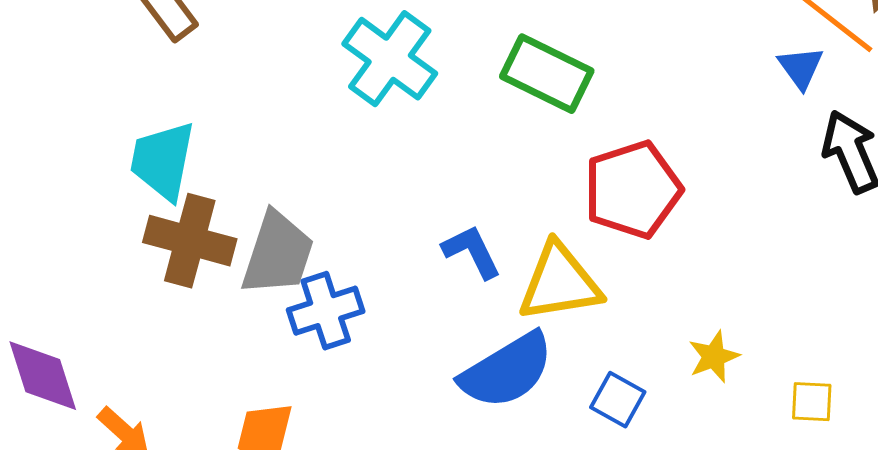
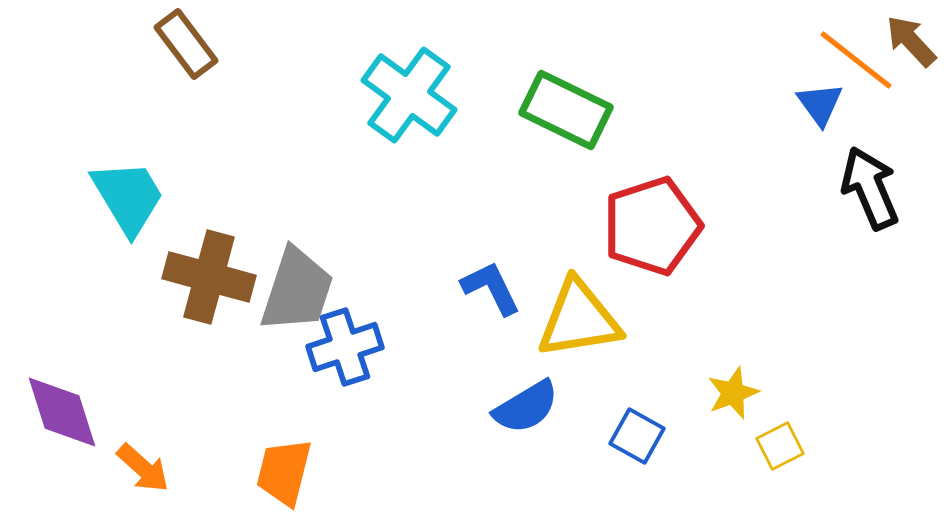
cyan trapezoid: (163, 161) -> (128, 197), moved, turned 138
blue semicircle: (507, 371) -> (526, 407), size x0.7
yellow square: (812, 402) -> (780, 446), moved, turned -30

